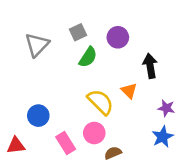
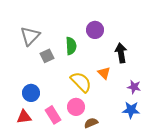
gray square: (78, 32) -> (47, 56), moved
green semicircle: (88, 57) -> (71, 46), turned -36
blue star: (163, 137) -> (131, 110), turned 30
red triangle: (16, 145) -> (24, 117), moved

